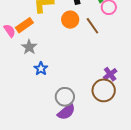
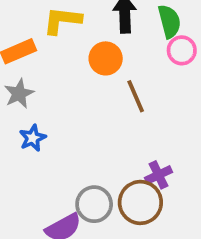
brown line: (92, 26) -> (136, 96), moved
gray circle: (65, 97) -> (94, 204), moved

